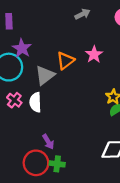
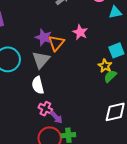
purple star: (22, 48) -> (44, 37), moved
pink cross: (14, 100) -> (45, 109), moved

